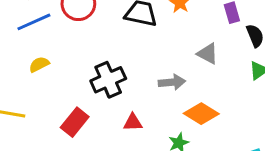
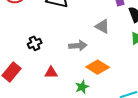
black cross: (108, 80) -> (35, 43), size x0.6

